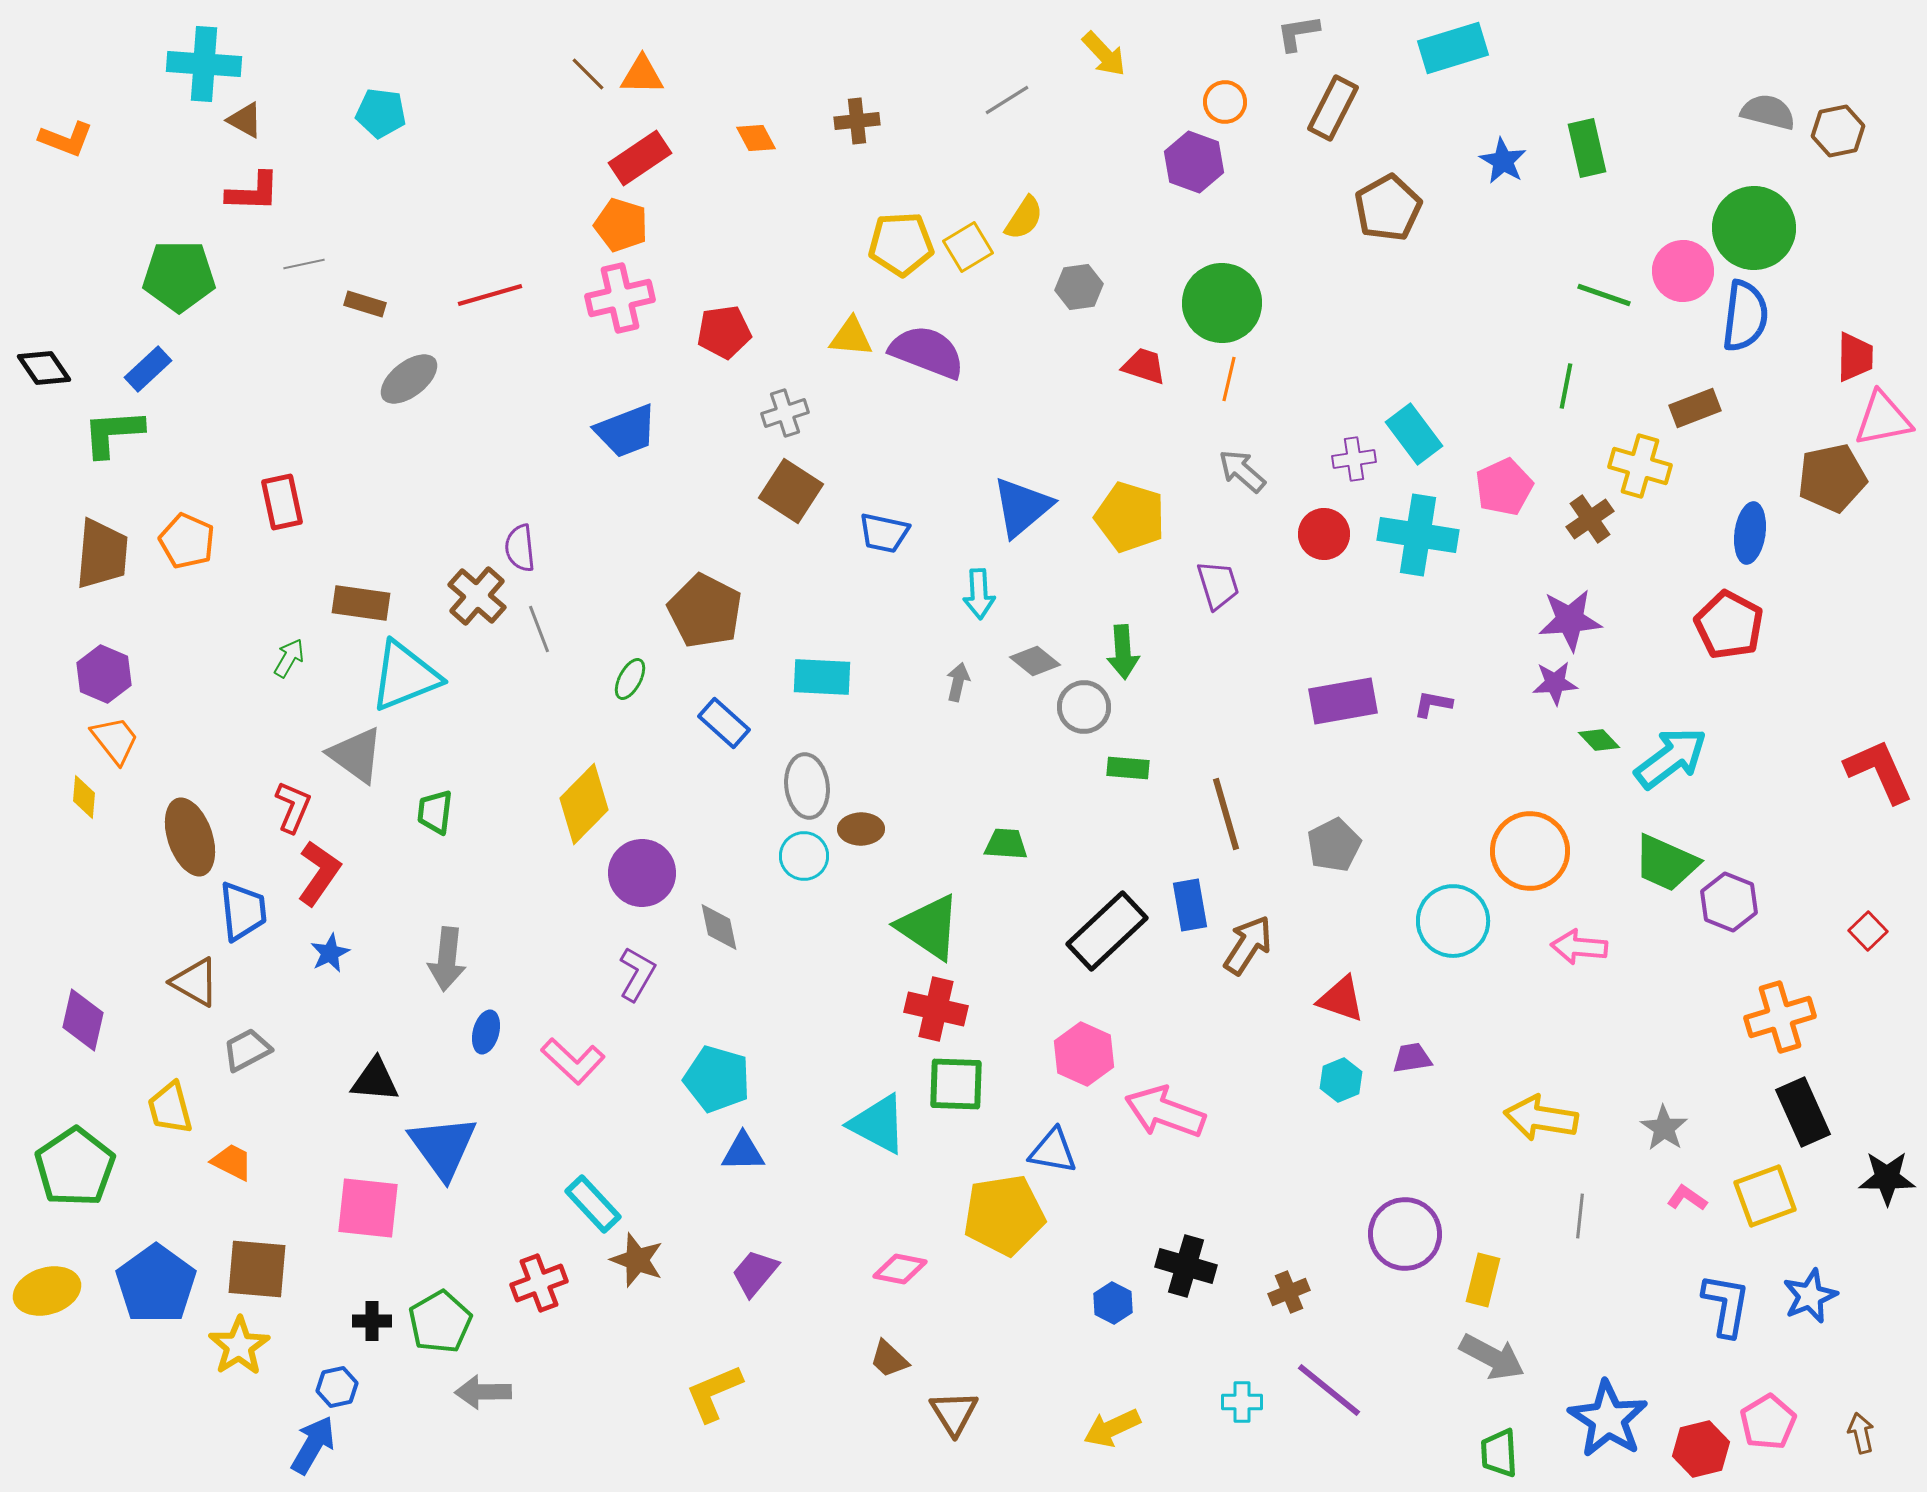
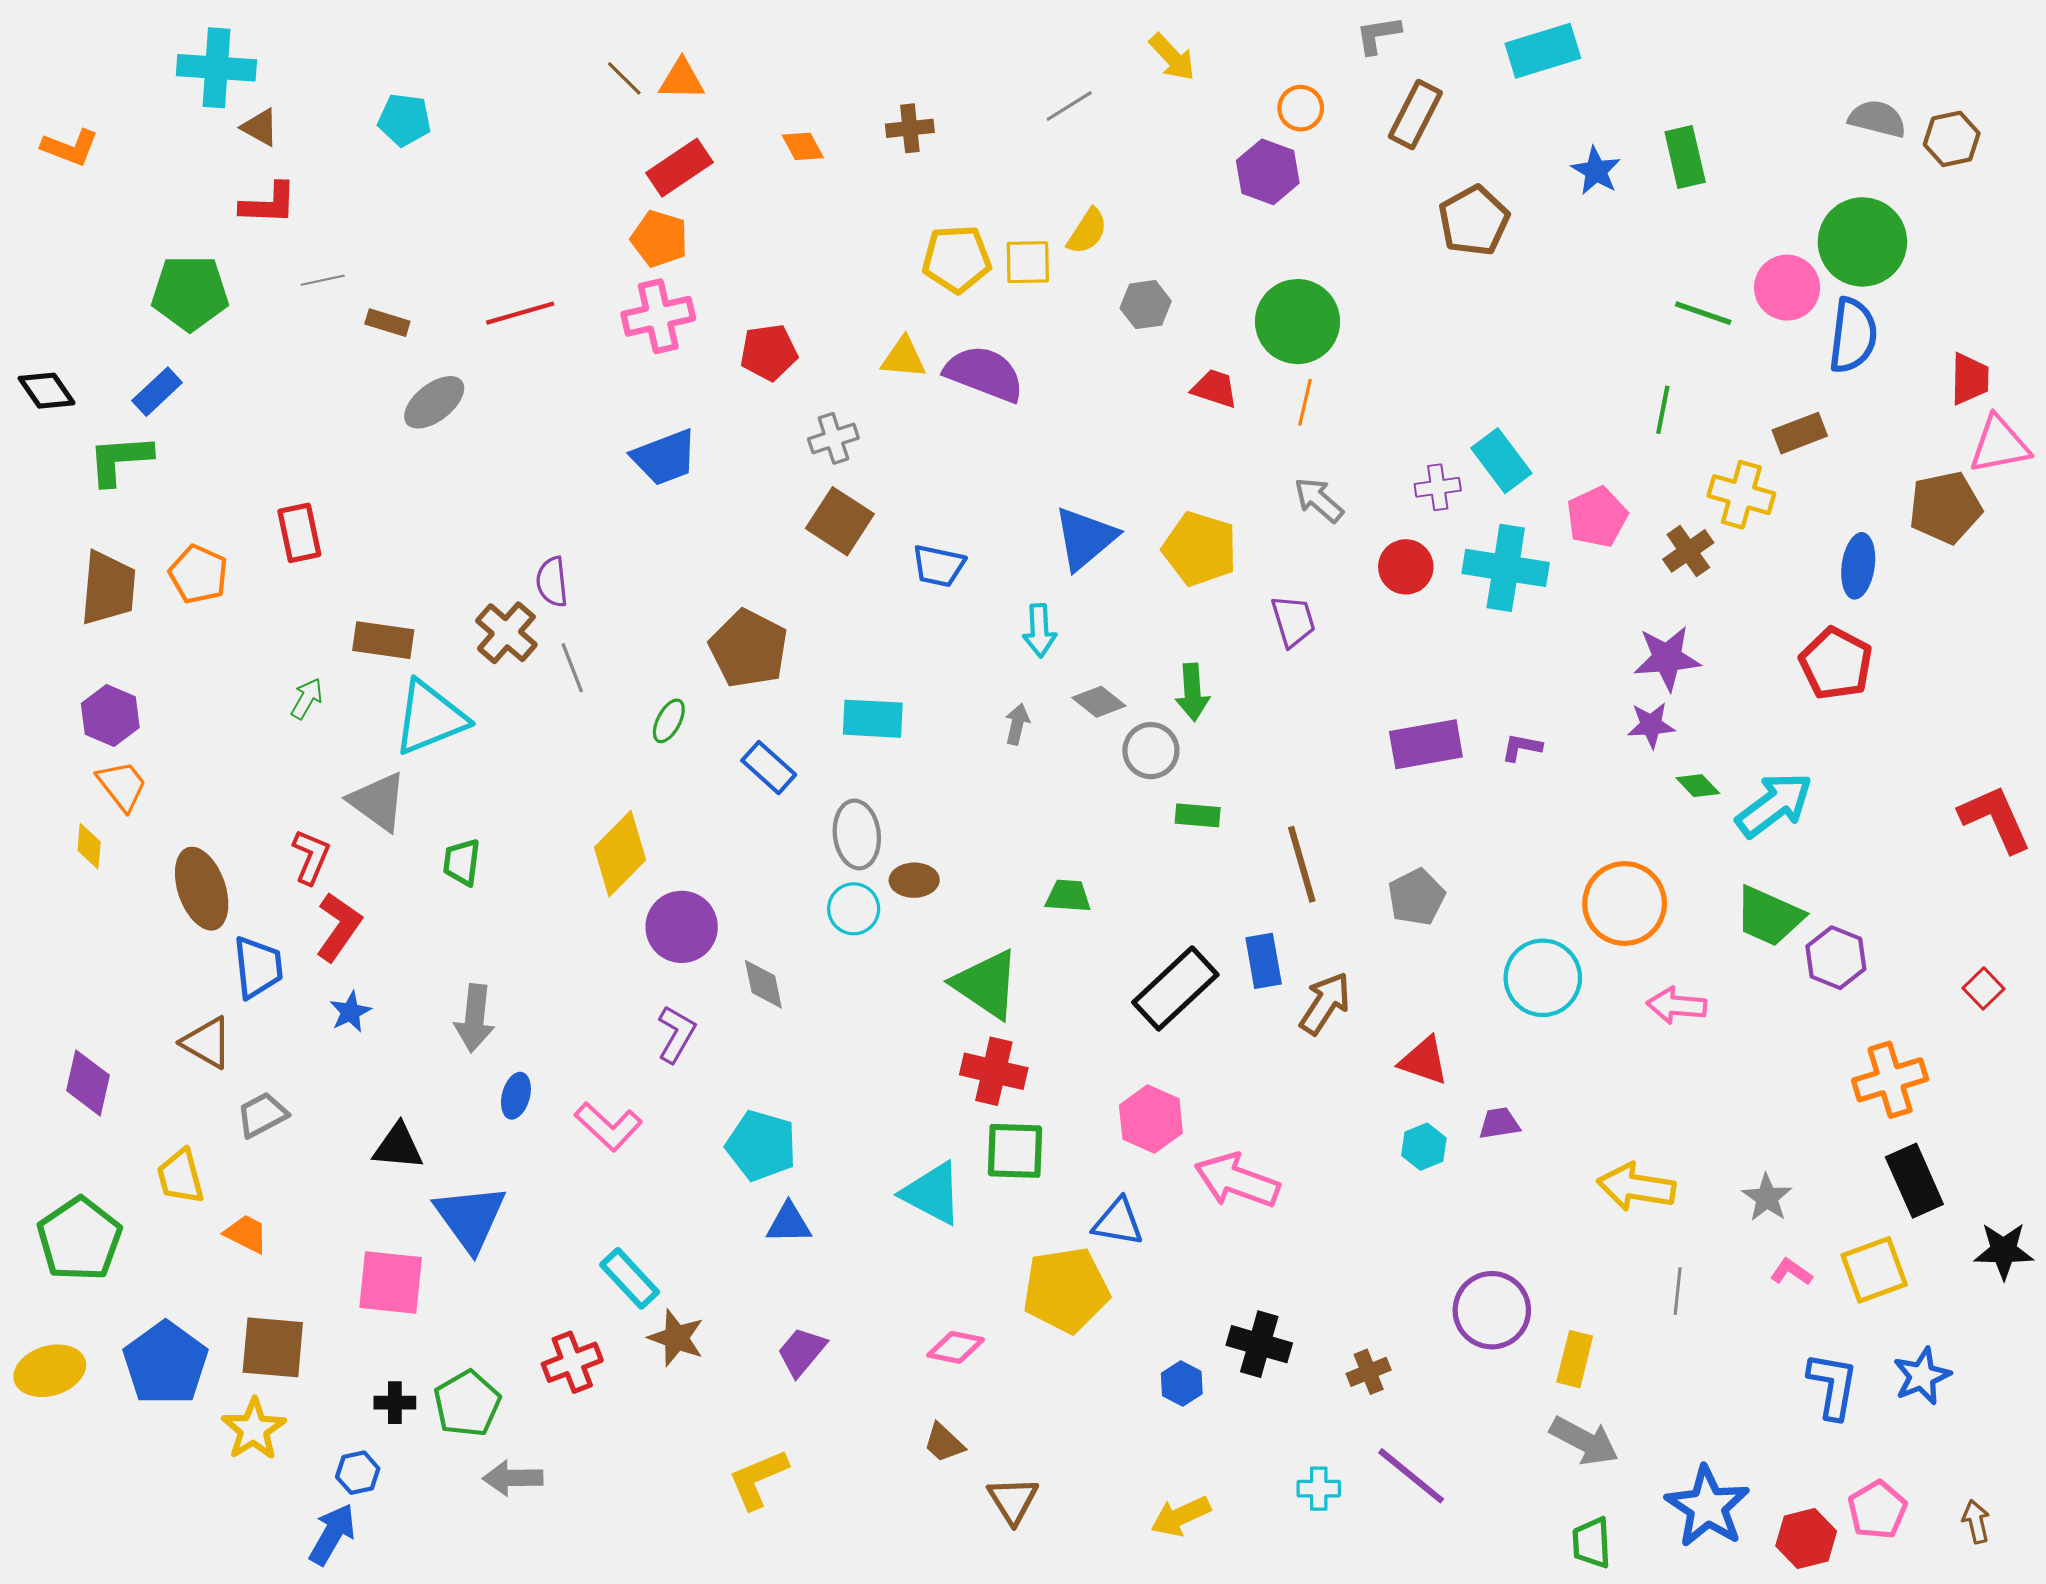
yellow square: (968, 247) -> (1028, 262), turned 30

